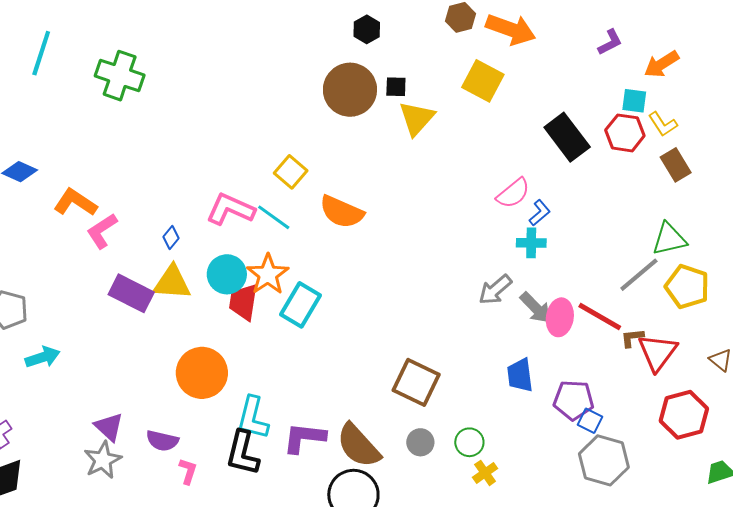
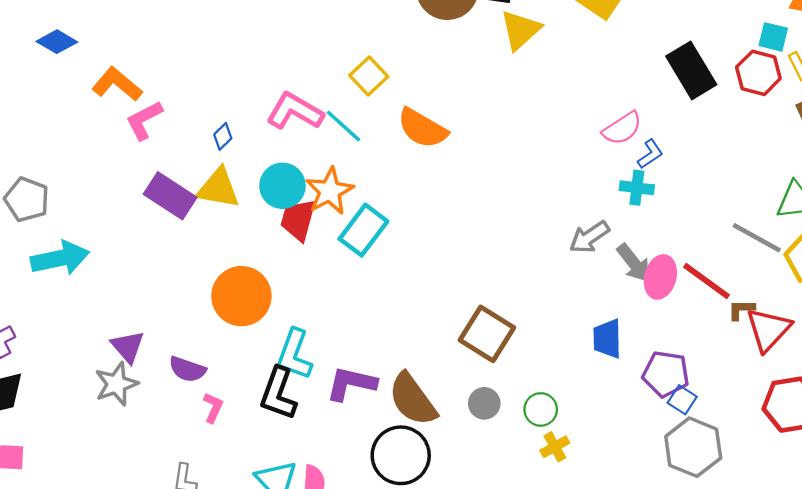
gray line: (639, 275) -> (757, 238), turned 63
cyan arrow: (43, 357) -> (60, 258), size x1.4

